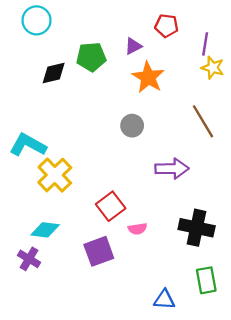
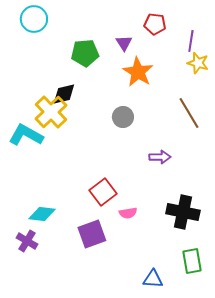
purple triangle: (133, 46) -> (124, 43), turned -36
black diamond: (54, 73) -> (64, 94), moved
purple arrow: (172, 169) -> (160, 157), size x0.7
yellow cross: (55, 175) -> (51, 112), moved

